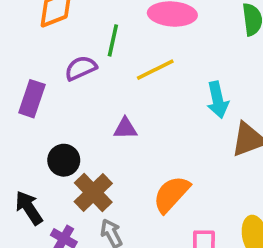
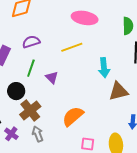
green line: (113, 40) -> (31, 68), moved
purple triangle: (125, 128) -> (52, 77), turned 40

